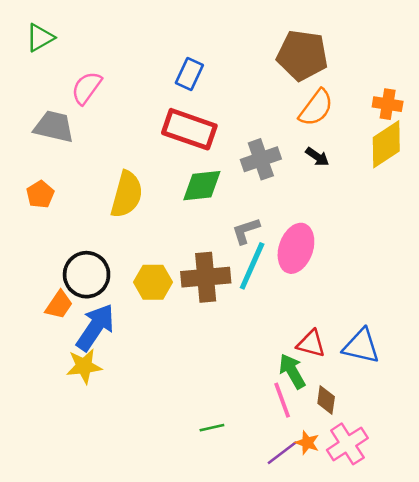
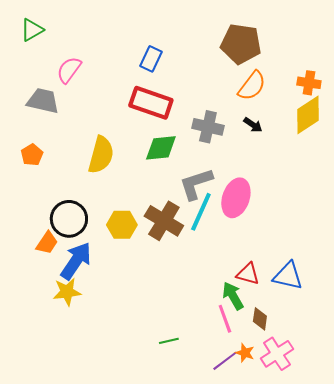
gray cross: (261, 159) -> (208, 127), turned 32
gray L-shape: (246, 231) -> (196, 184), size x1.5
brown cross: (206, 277) -> (164, 221), turned 36

